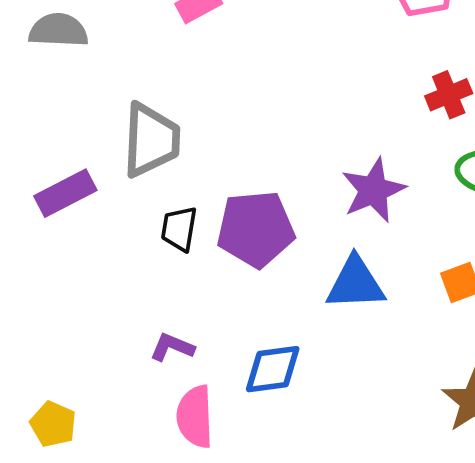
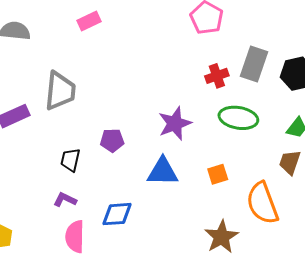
black trapezoid: (179, 229) -> (70, 160), moved
purple pentagon: (256, 229) -> (112, 140), size x0.6

